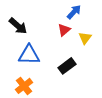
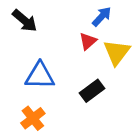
black arrow: (18, 26) -> (25, 21), moved
yellow triangle: (85, 38) -> (117, 52), size x1.5

